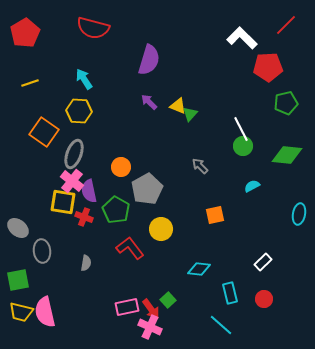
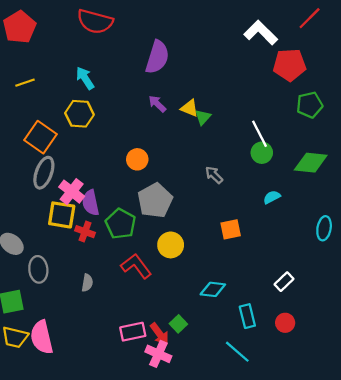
gray ellipse: (74, 154) -> (44, 173), moved
orange circle: (121, 167) -> (137, 159), moved

